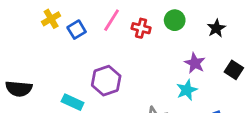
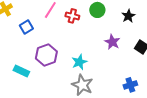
blue square: (77, 30) -> (26, 27), moved
cyan star: (187, 90) -> (79, 62), moved

